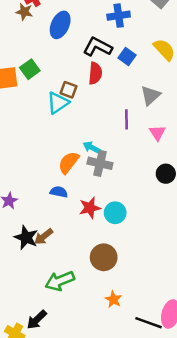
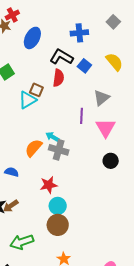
pink triangle: (157, 133) -> (106, 128), size x1.5
blue semicircle: (59, 192) -> (12, 172), moved
cyan circle: (115, 213) -> (58, 206), moved

